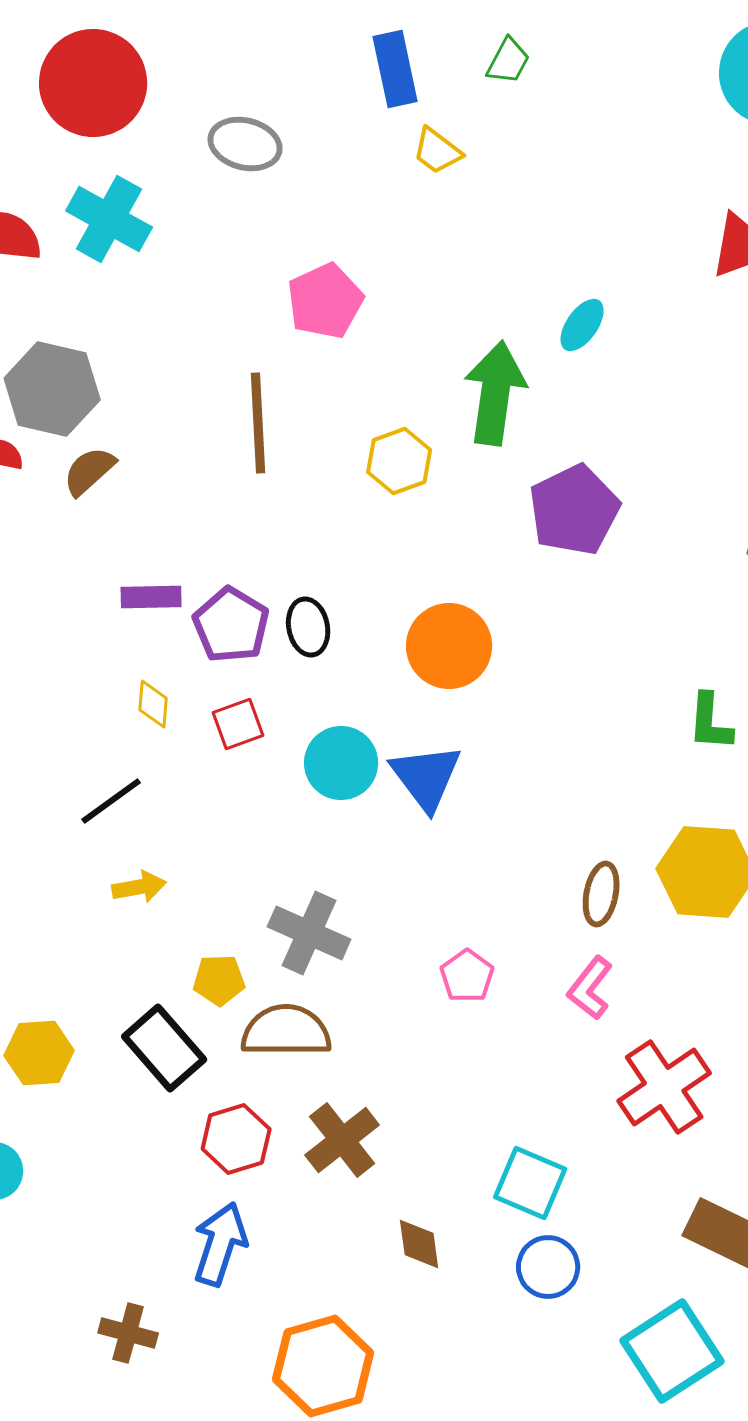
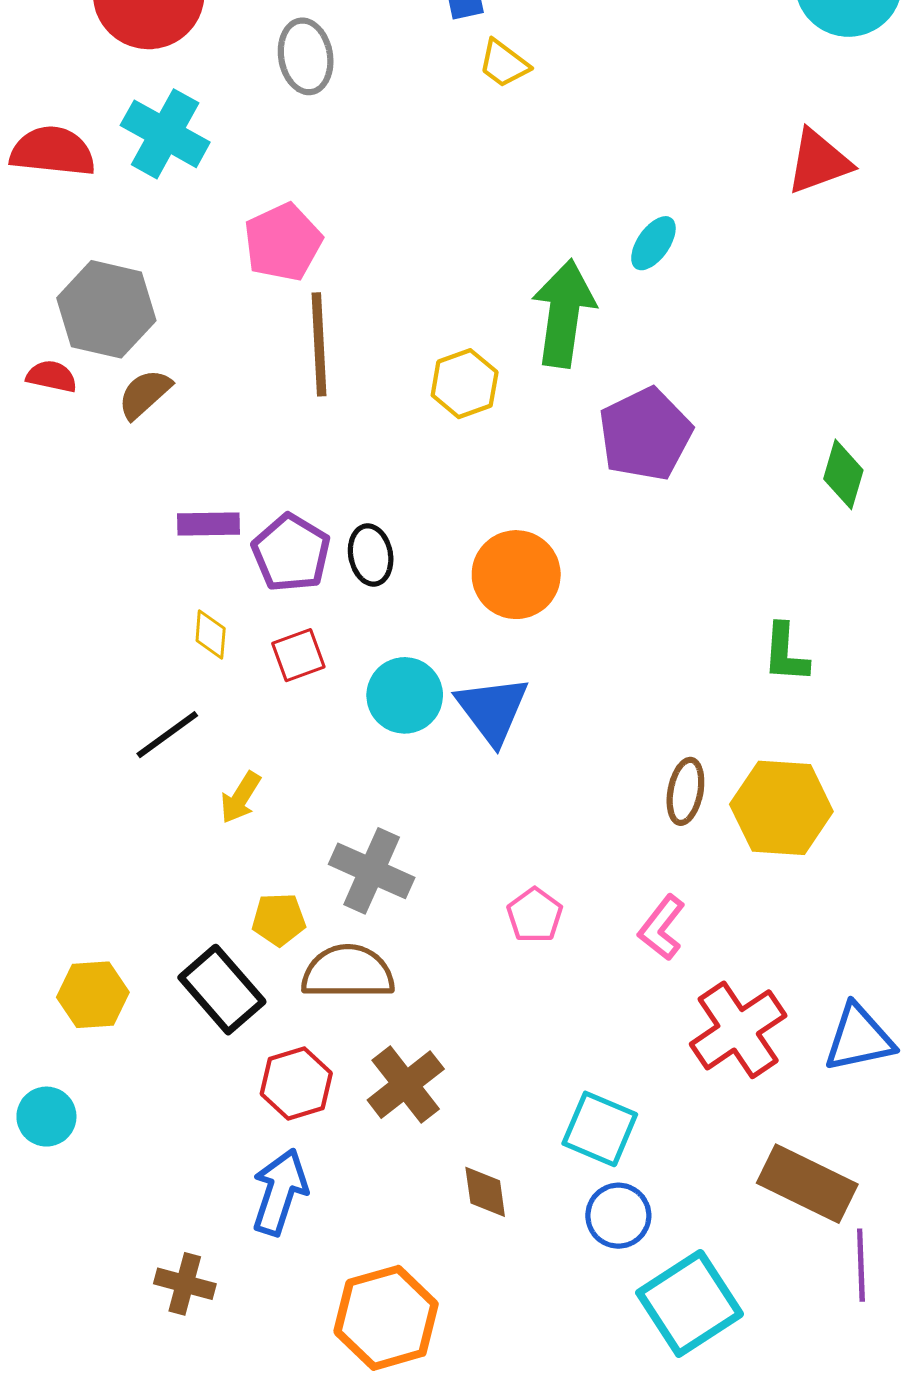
gray ellipse: (245, 144) -> (306, 56), turned 66
pink pentagon: (325, 301) -> (283, 242), moved
yellow arrow: (139, 887) -> (241, 798), moved, turned 132
brown ellipse: (601, 894) -> (685, 791), moved
cyan square: (672, 1351) -> (690, 1303), moved

